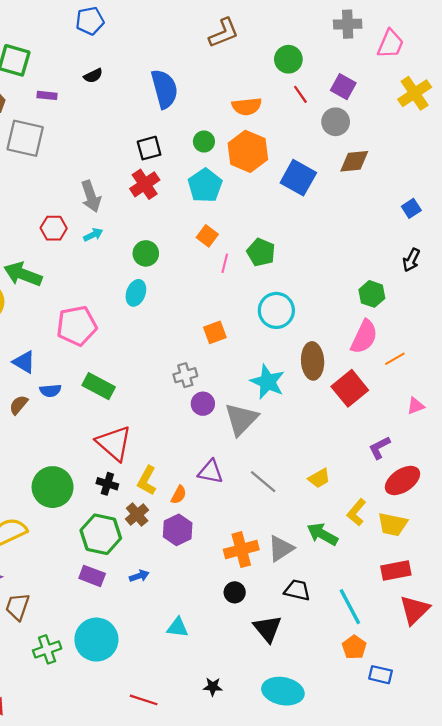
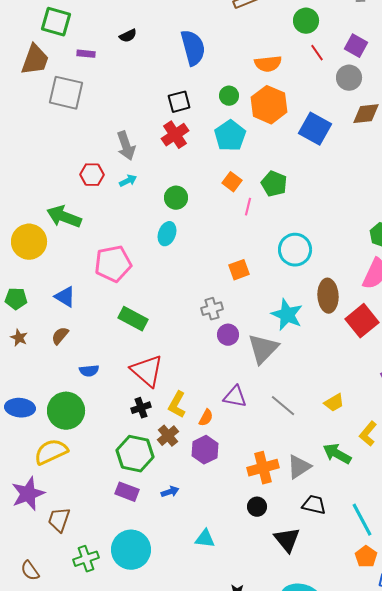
green pentagon: (261, 252) -> (274, 184), moved
blue semicircle: (50, 391) -> (89, 371), moved
black cross: (107, 484) -> (141, 408), turned -36
green circle: (53, 487) -> (66, 411), moved

